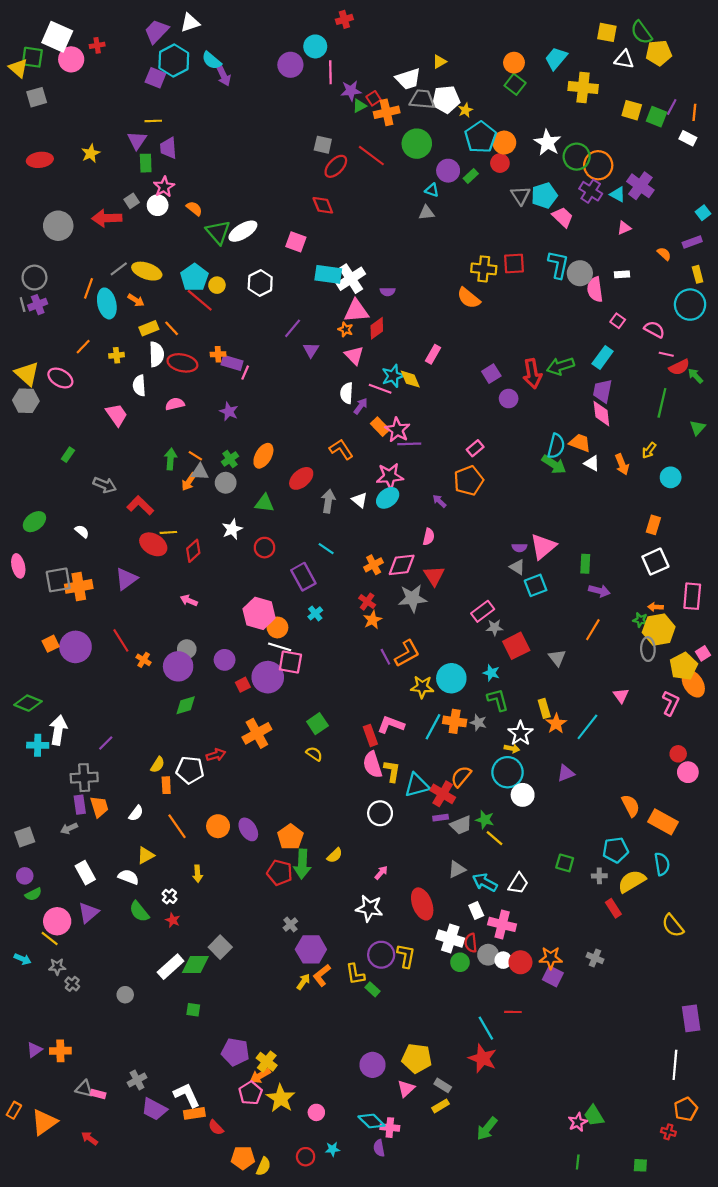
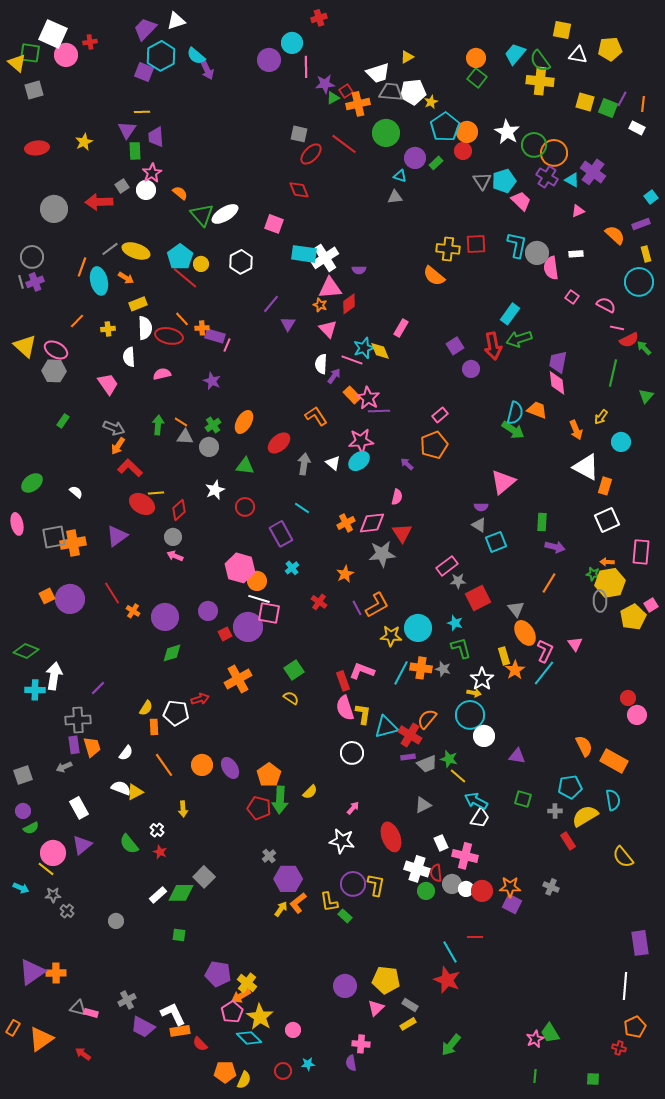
green semicircle: (641, 32) -> (540, 61), moved
orange semicircle: (664, 254) -> (615, 235), size x1.5
orange line: (172, 328) -> (182, 319), moved
cyan rectangle: (603, 357) -> (510, 314), moved
gray hexagon: (26, 401) -> (54, 371), moved
white triangle: (592, 463) -> (586, 467), moved, size x1.8
orange arrow: (189, 482) -> (118, 446), moved
gray arrow: (105, 485) -> (114, 428), moved
pink triangle: (543, 546) -> (503, 482), moved
red cross: (367, 602) -> (319, 602), moved
gray circle: (187, 649) -> (173, 537), moved
orange ellipse: (693, 684) -> (525, 633), moved
pink L-shape: (671, 703) -> (545, 651), moved
purple triangle: (566, 773) -> (517, 756), moved, turned 30
white semicircle: (128, 877) -> (121, 788), moved
cyan arrow: (485, 882) -> (476, 801), moved
white rectangle: (171, 967) -> (158, 895), size x0.7
purple triangle: (34, 1050) -> (32, 972), size x1.8
cyan diamond: (371, 1121) -> (249, 1038), moved

